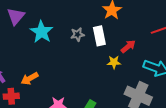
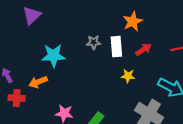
cyan star: (41, 32) -> (54, 56), moved, turned 30
red arrow: (128, 46) -> (143, 49), moved

